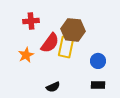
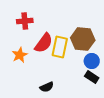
brown hexagon: (73, 30) -> (83, 39), moved
black rectangle: (98, 85) -> (92, 77), moved, turned 32

